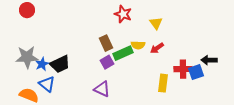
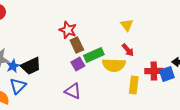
red star: (123, 14) -> (68, 30), moved
yellow semicircle: (138, 45) -> (114, 65), moved, size x1.6
red arrow: (157, 48) -> (128, 50), turned -96
blue triangle: (47, 84) -> (18, 86), turned 36

